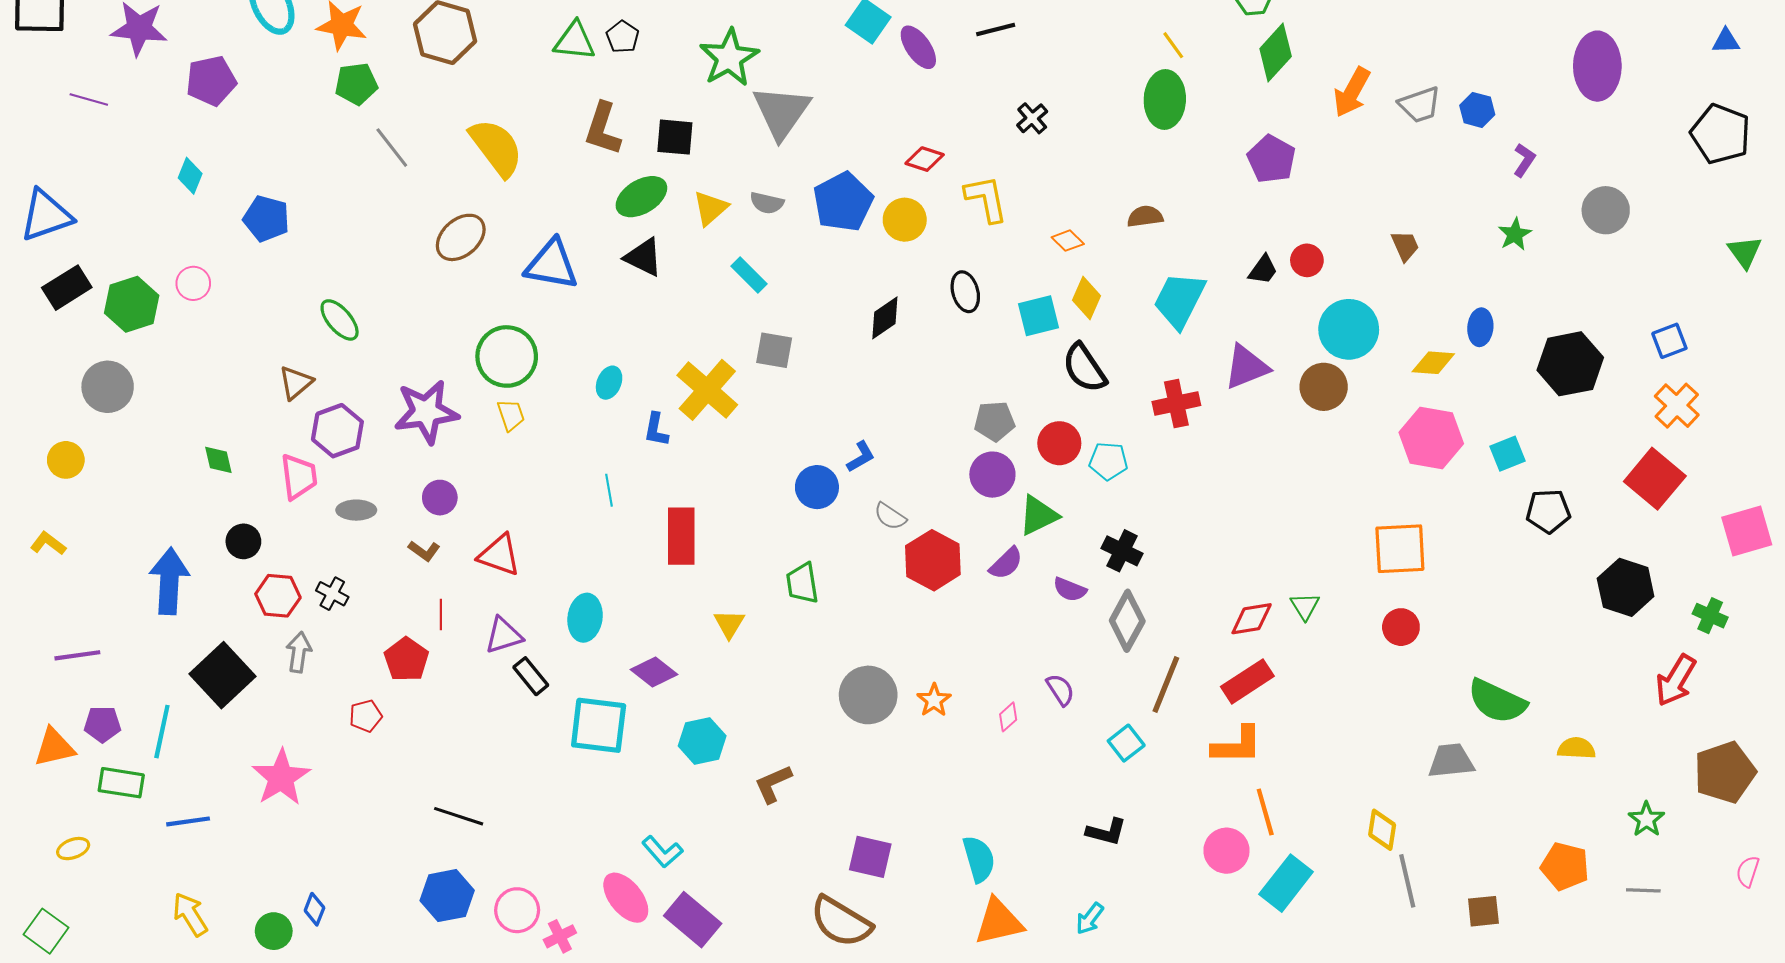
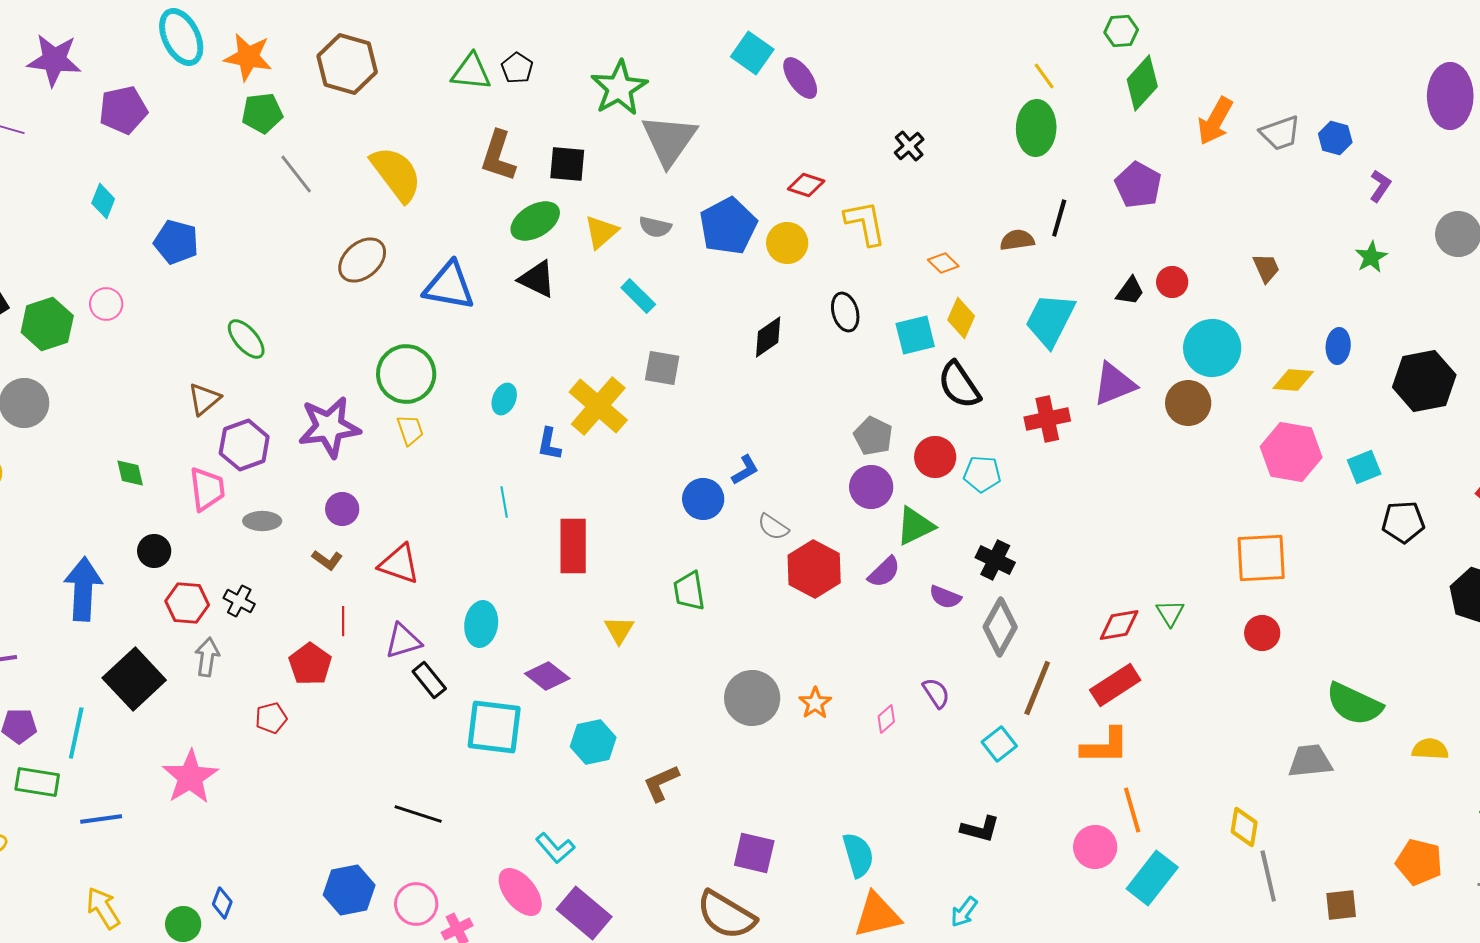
black line: (996, 30) -> (1059, 218), moved, turned -60
gray pentagon: (995, 421) -> (873, 436), turned 30
black line: (459, 816) -> (418, 814), moved

